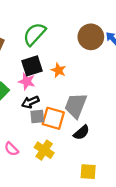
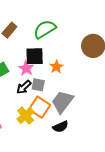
black arrow: (30, 102) -> (24, 87), turned -35
gray square: (37, 117) -> (38, 85), moved
yellow cross: (44, 150) -> (26, 116), moved

